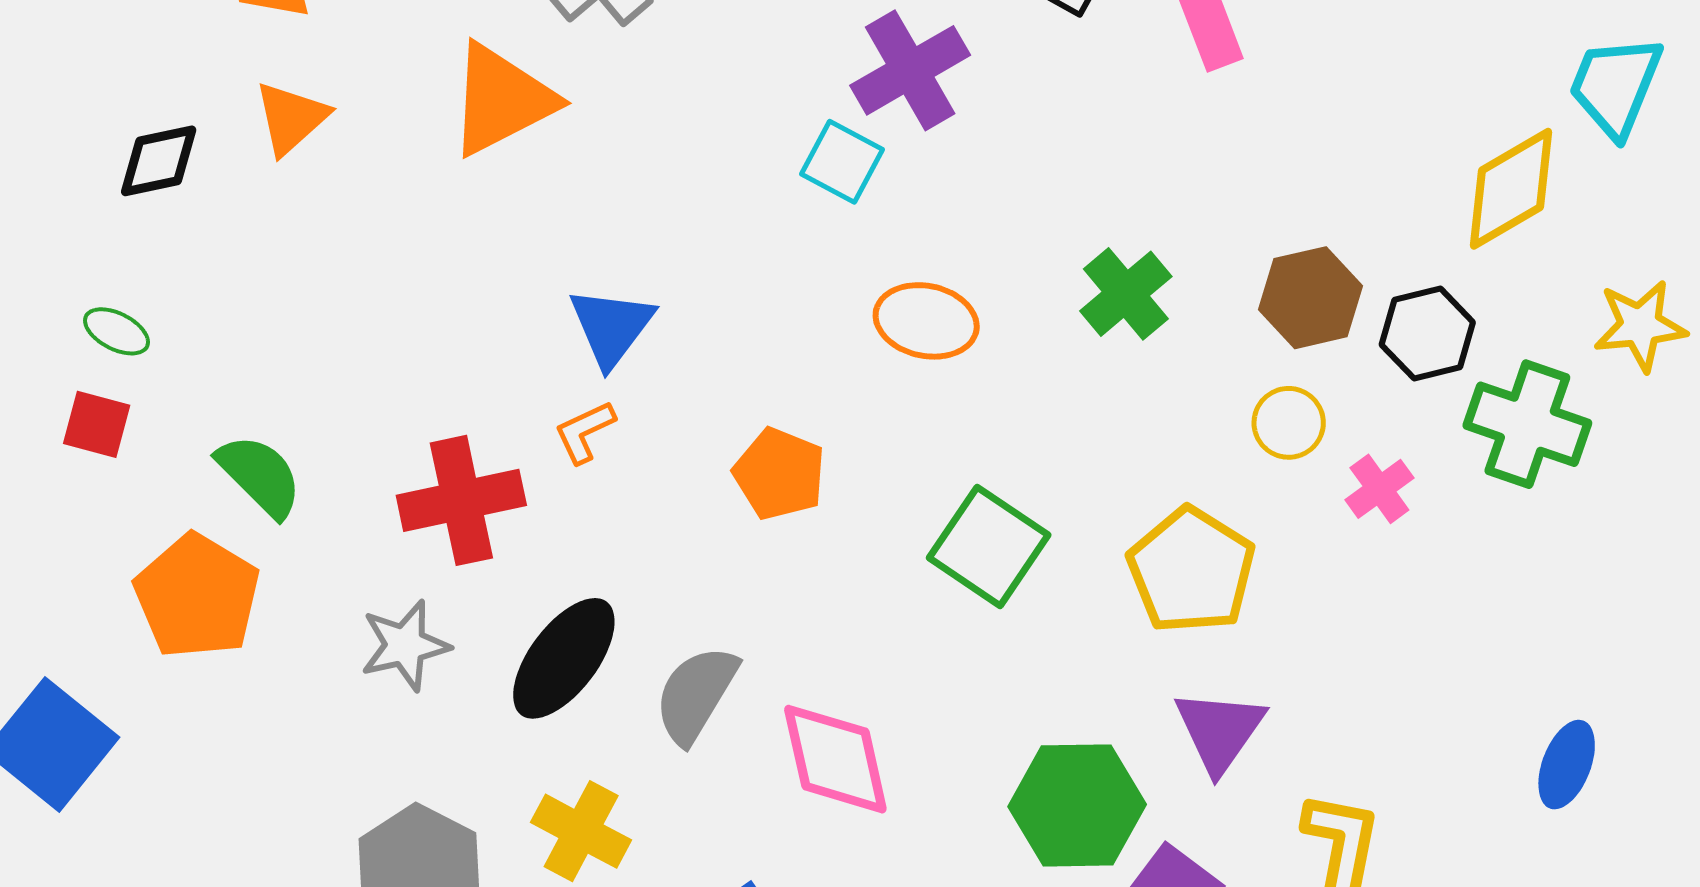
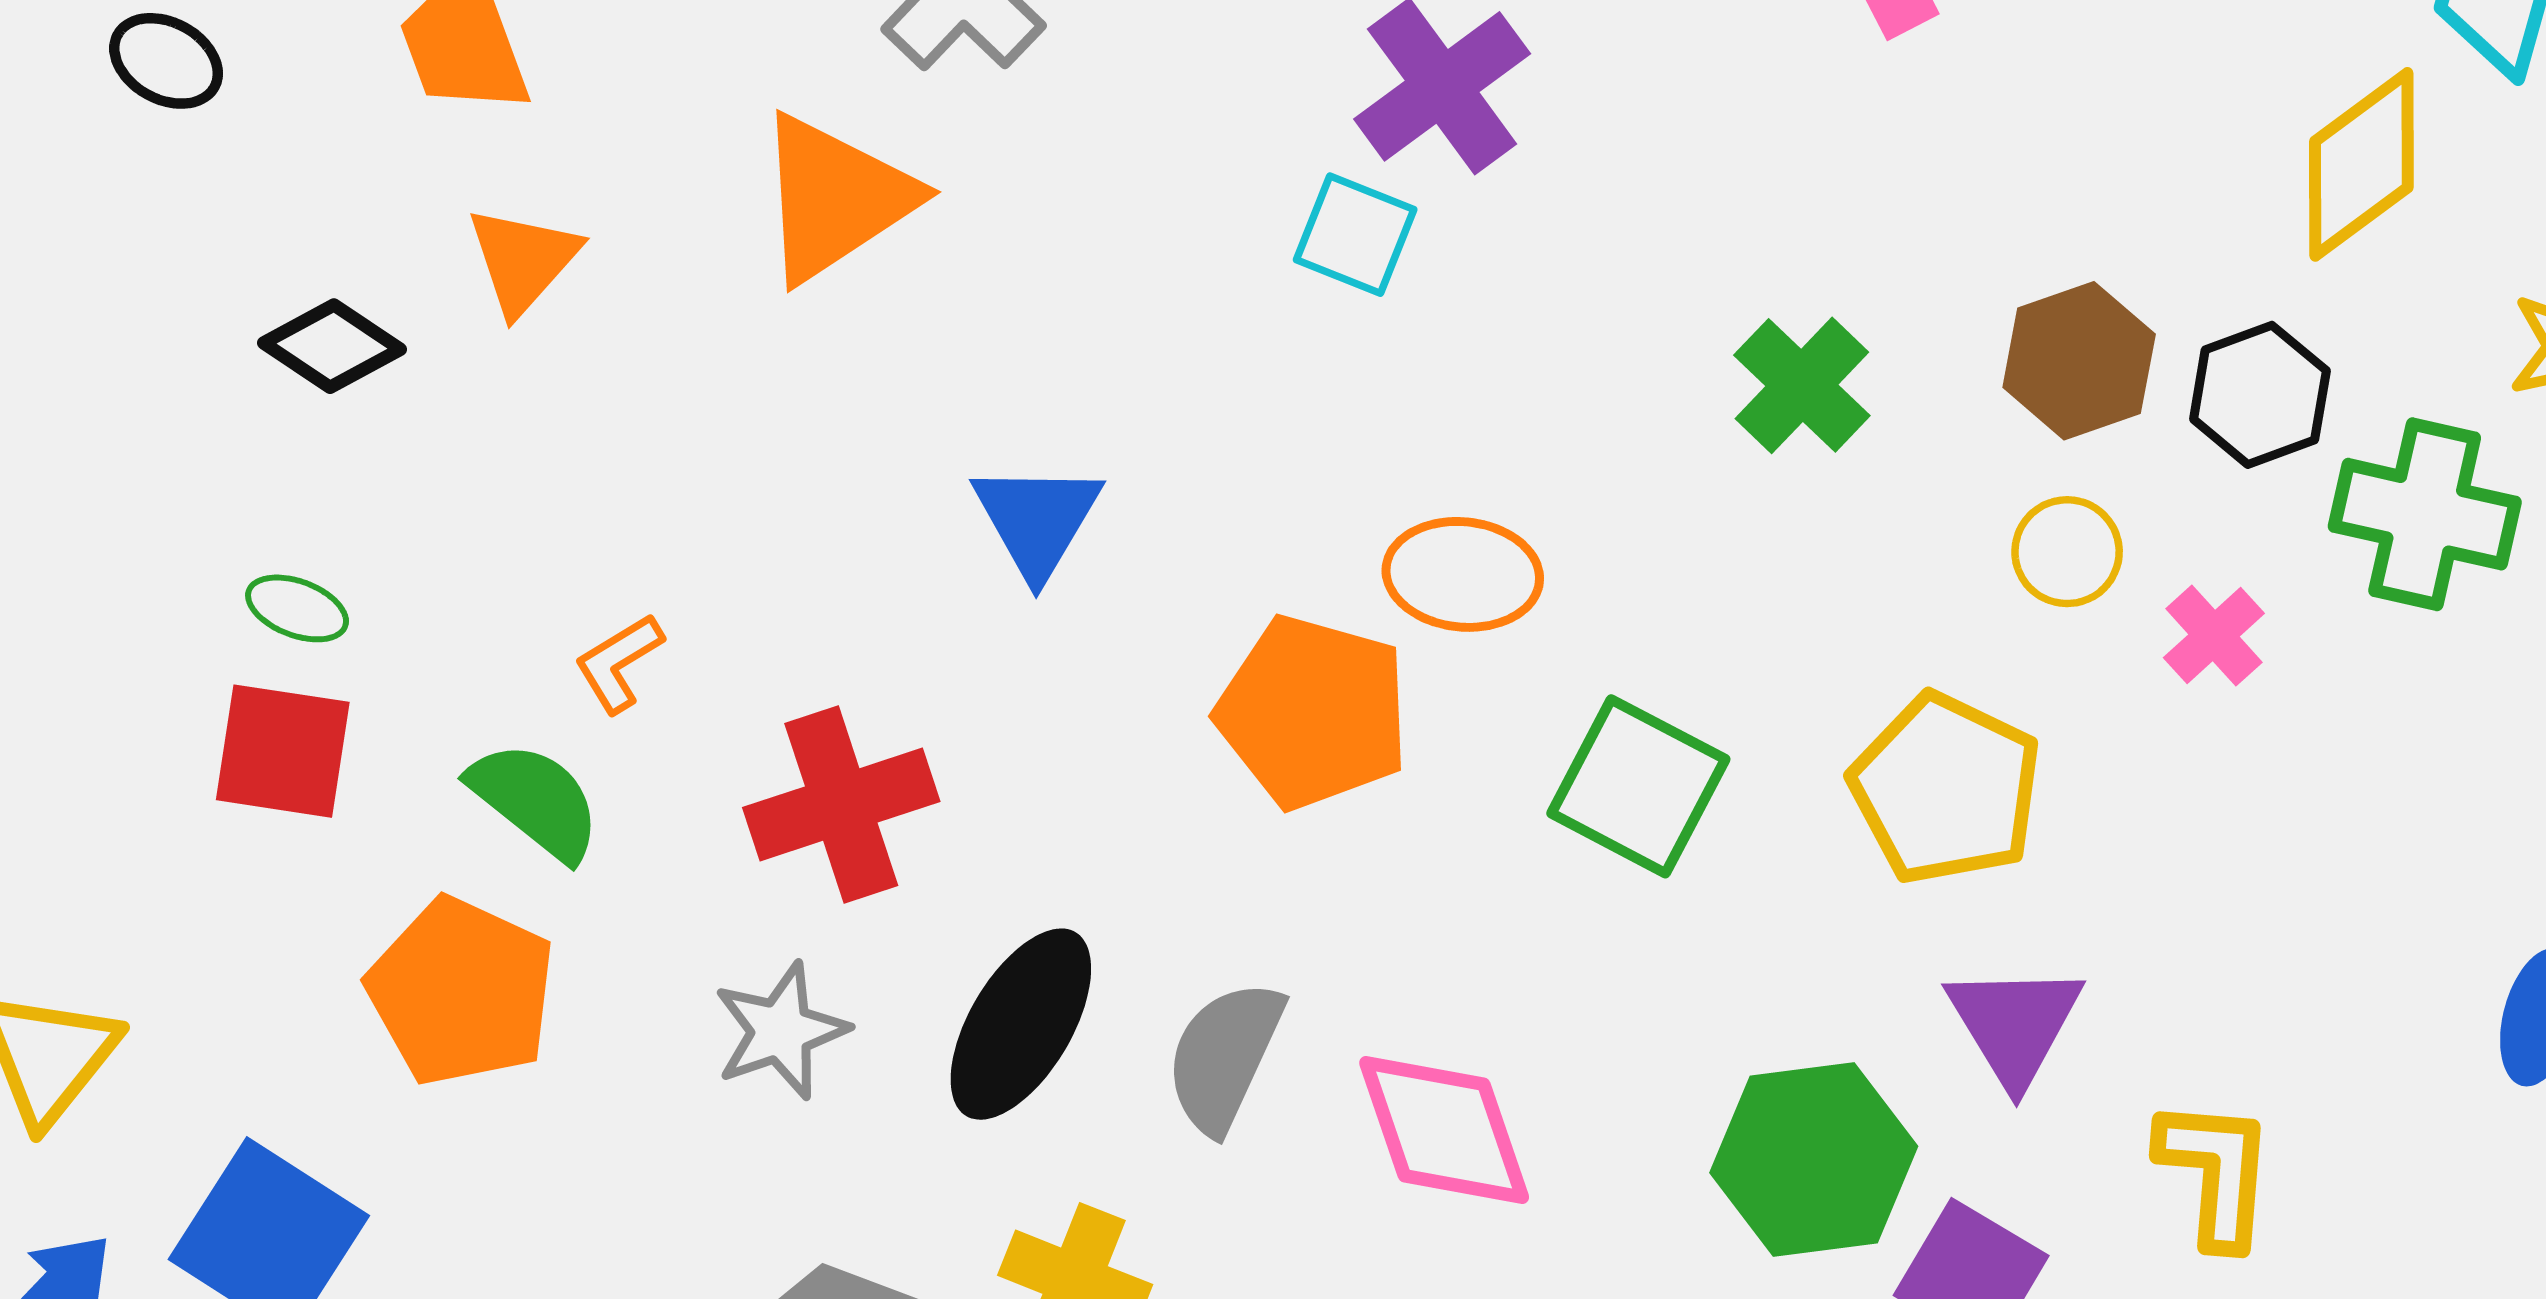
black diamond: (159, 161) -> (332, 346), turned 52
orange ellipse: (926, 321) -> (1463, 574), moved
red square: (97, 424) -> (283, 751), size x1.4
orange L-shape: (585, 432) -> (619, 663), moved
orange pentagon: (779, 474) -> (1313, 712), size x1.4

